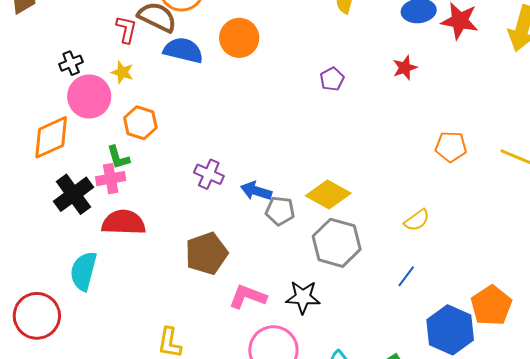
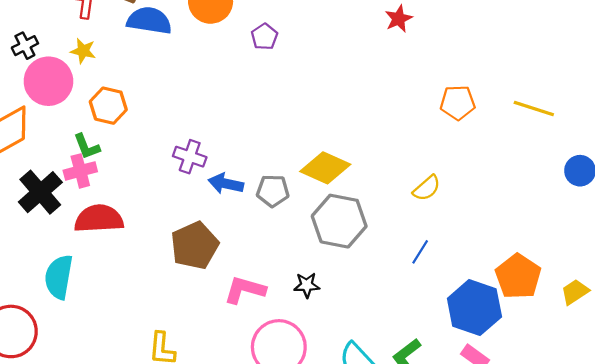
purple pentagon: (332, 79) -> (264, 37), moved
blue arrow: (256, 191) -> (226, 184), moved
black star: (303, 297) -> (307, 285), size x0.7

